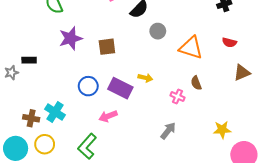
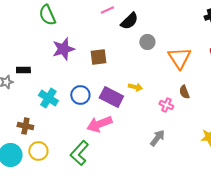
orange triangle: (191, 48) -> (179, 58), turned 40
cyan cross: (55, 112) -> (48, 98), moved
pink arrow: (108, 116) -> (99, 124), size x1.4

